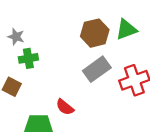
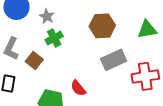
brown hexagon: (95, 33) -> (102, 26), moved
green cross: (28, 58) -> (54, 38), turned -30

